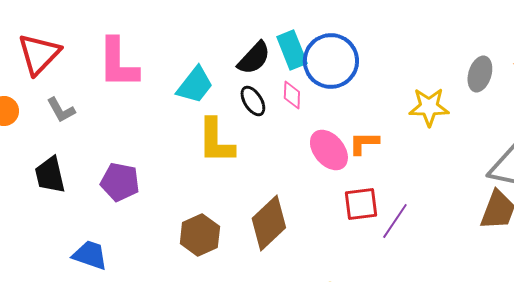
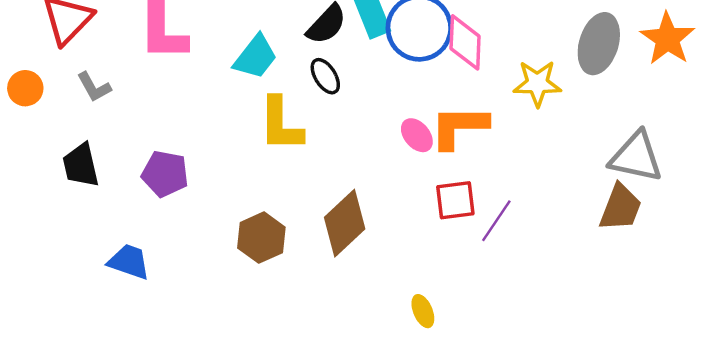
gray ellipse: (480, 74) -> (599, 44), size x1.4
pink diamond: (292, 95) -> (465, 42), moved, size x1.6
orange L-shape: (364, 143) -> (459, 127), size x1.6
pink ellipse: (329, 150) -> (417, 135), size x0.7

